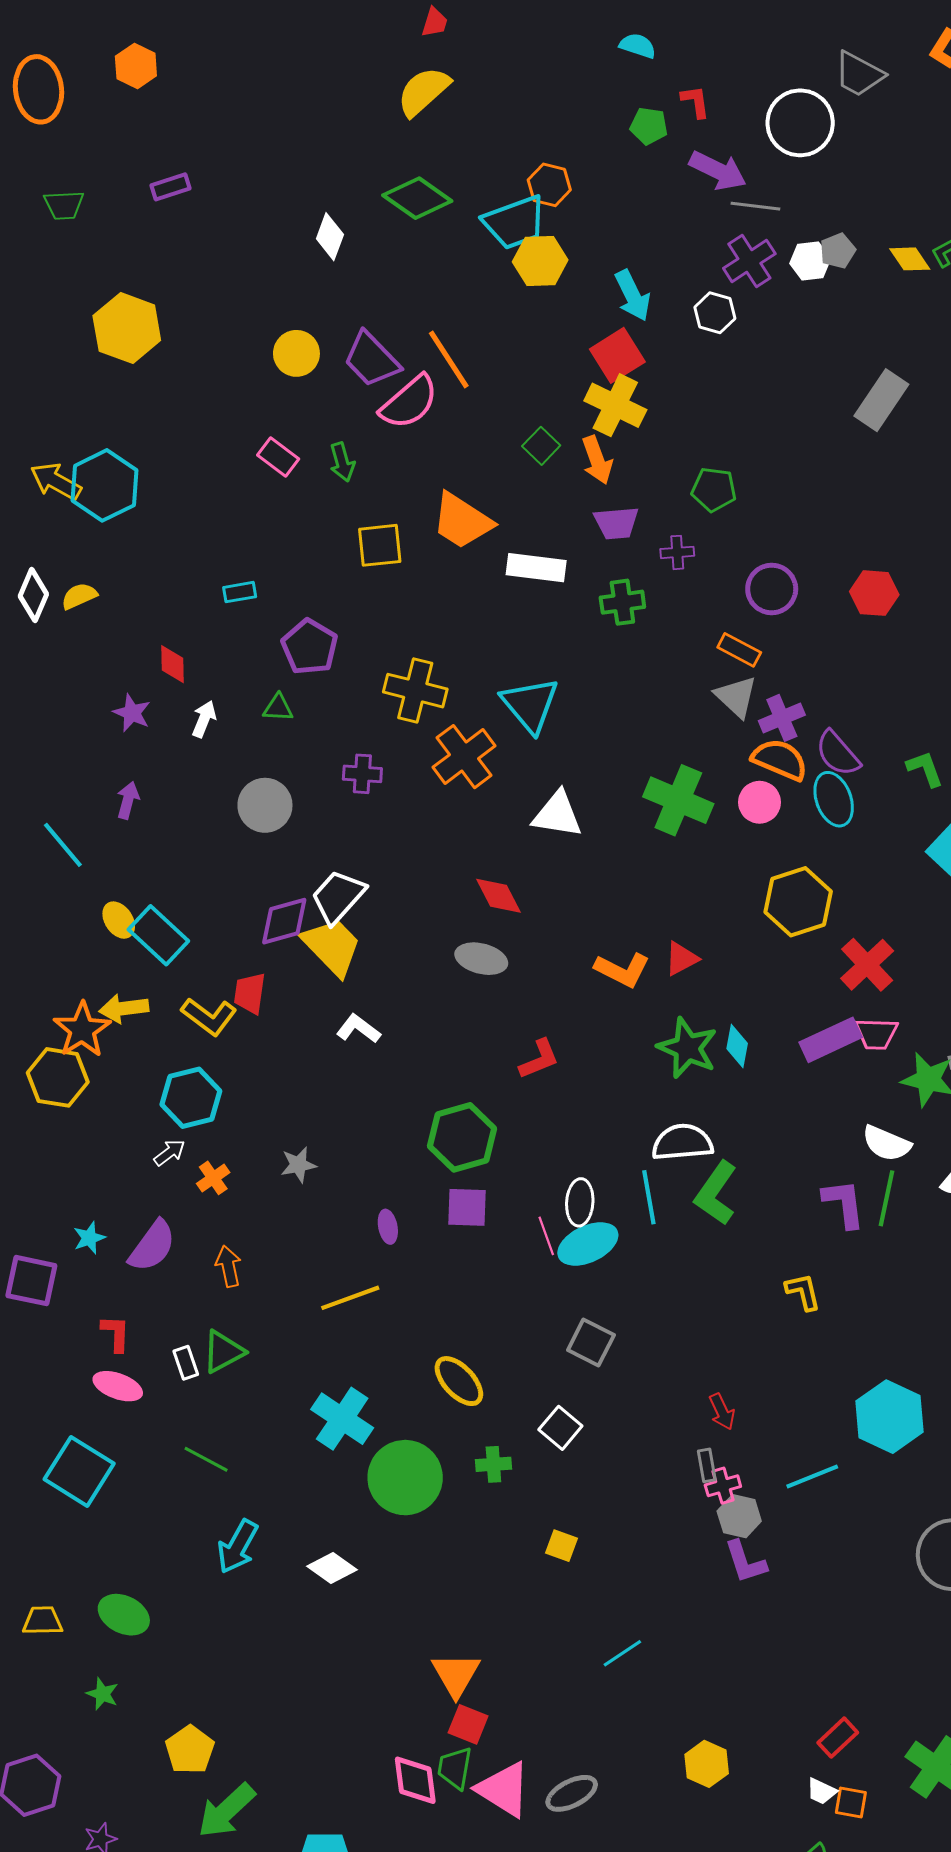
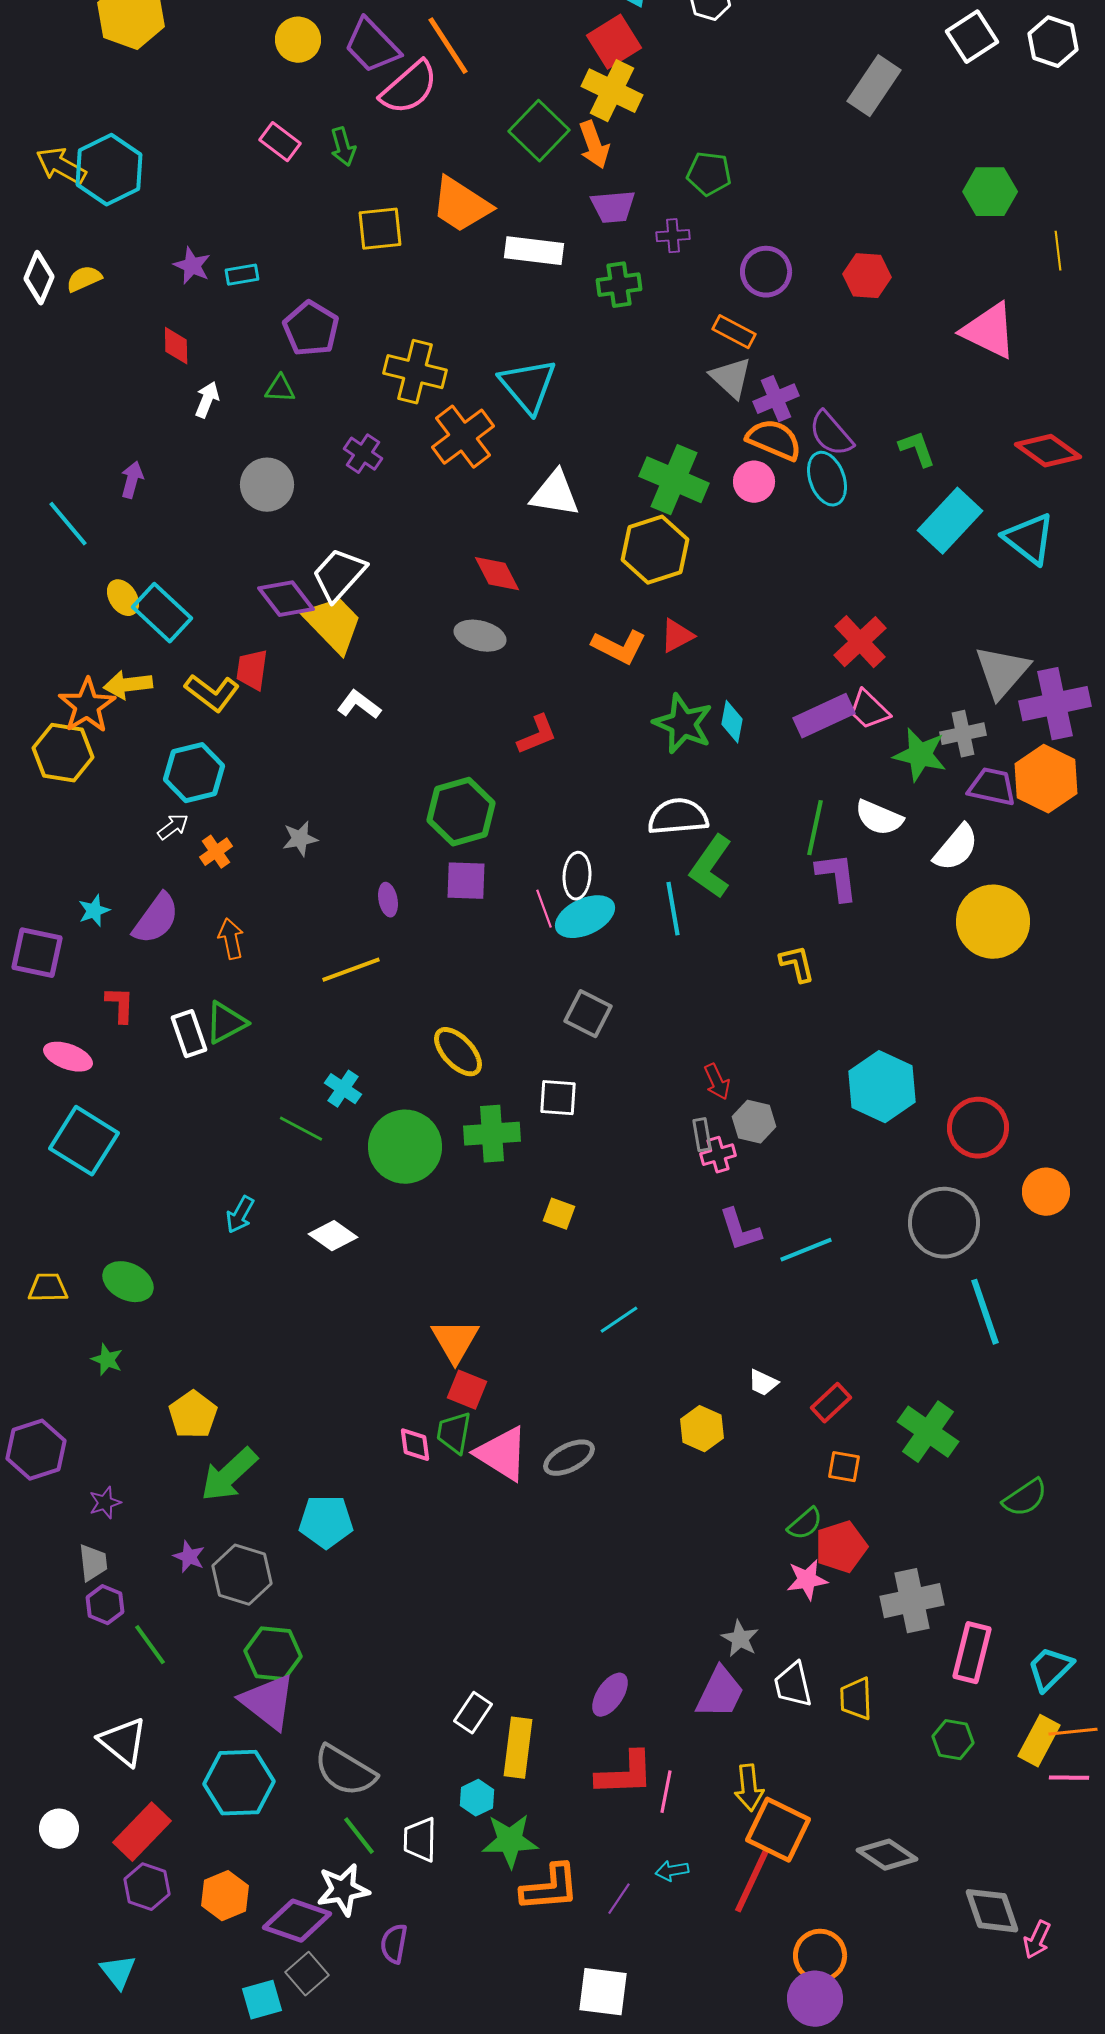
green square: (541, 446) -> (539, 131), size x1.6
purple star: (132, 713) -> (192, 266), moved
purple cross: (362, 774) -> (363, 454), turned 30
yellow hexagon: (798, 902) -> (655, 550), moved
purple diamond: (284, 921) -> (286, 599), turned 68
pink trapezoid: (876, 1034) -> (869, 710), turned 42
cyan line: (649, 1197) -> (673, 909), moved
green line: (886, 1198) -> (815, 828), moved
white rectangle: (186, 1363) -> (189, 1034), size x1.4
pink ellipse: (118, 1386) -> (68, 1057), moved
cyan cross: (342, 1419) -> (343, 1089), size x0.6
white square: (560, 1428) -> (558, 1098), turned -36
green line: (206, 1459) -> (301, 1129), moved
green cross: (493, 1464) -> (492, 1134), size x1.6
cyan line: (812, 1477) -> (806, 1250), moved
gray hexagon: (739, 1516) -> (754, 1122), moved
cyan arrow: (238, 1547) -> (240, 1215), size x0.7
pink diamond: (415, 1780) -> (415, 1445), size x0.7
white trapezoid: (821, 1791) -> (763, 1383), moved

